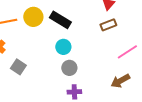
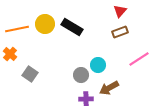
cyan circle: (63, 47) -> (98, 65), moved
brown arrow: (120, 81) -> (109, 88), moved

